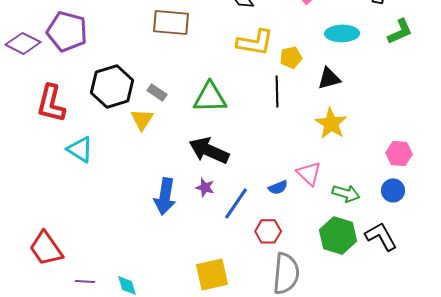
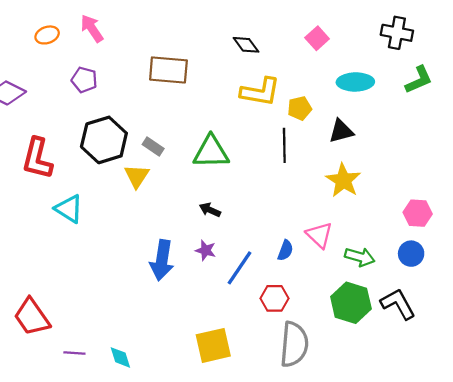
purple pentagon: (67, 31) -> (84, 80), moved, size x0.6
black arrow: (209, 150) -> (210, 210), size x0.5
blue semicircle: (278, 187) -> (285, 250), turned -48

